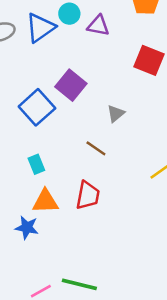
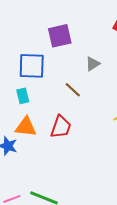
purple square: (71, 85) -> (60, 36), turned 30
blue square: (37, 107) -> (32, 66), moved, turned 36

